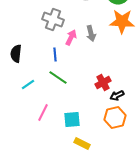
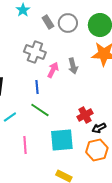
pink line: (43, 112) -> (25, 145), turned -30
cyan square: (72, 120) -> (62, 140), moved, size x1.4

